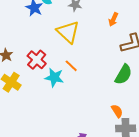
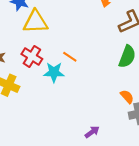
yellow triangle: (68, 32) -> (35, 22), moved, turned -35

